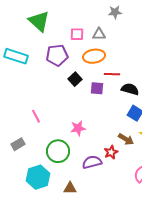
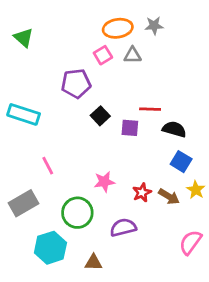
green triangle: (39, 21) -> (24, 38), moved, size x0.7
pink square: (77, 34) -> (103, 55), turned -32
cyan rectangle: (16, 56) -> (24, 114), moved
orange ellipse: (94, 56) -> (118, 28), moved
gray rectangle: (18, 144) -> (24, 203), size x1.5
red star: (111, 152) -> (142, 192), moved

